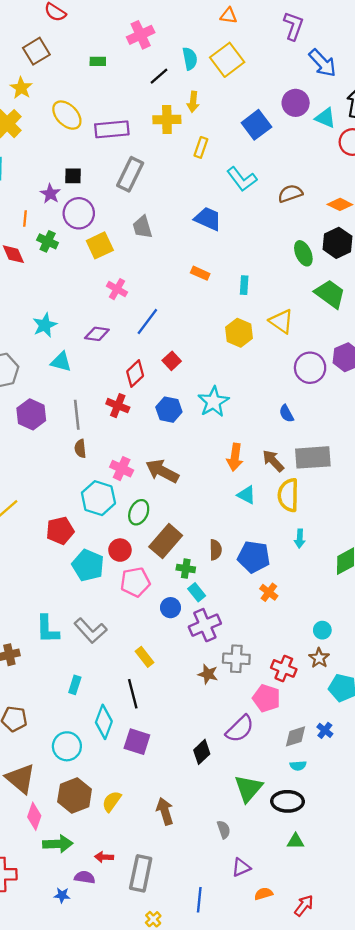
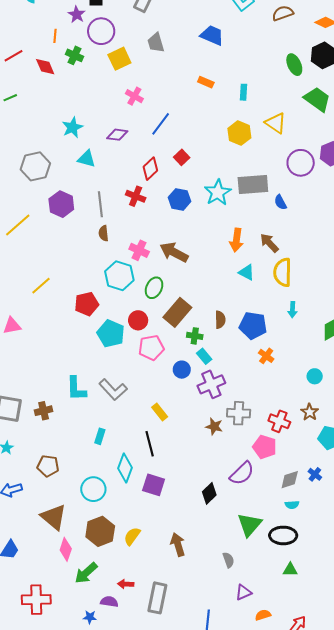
gray rectangle: (313, 457) -> (253, 184), moved
cyan circle: (322, 630) -> (315, 376), moved
green arrow: (58, 844) -> (86, 573), turned 140

